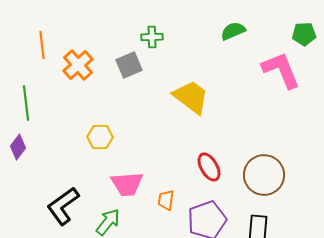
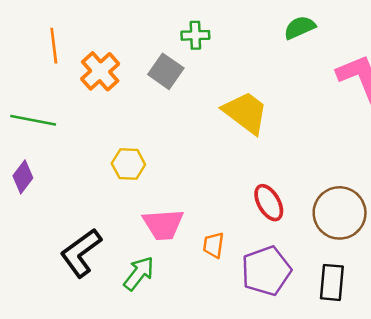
gray square: (129, 65) -> (166, 71), turned -32
green line: (26, 103) -> (33, 120), turned -72

